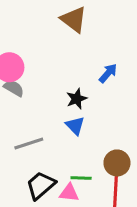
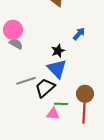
blue triangle: (75, 126) -> (57, 69), size x1.5
black trapezoid: (41, 185) -> (45, 88), moved

